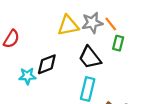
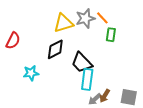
black trapezoid: (90, 57) -> (82, 63), moved
black diamond: (47, 64) -> (55, 49), moved

